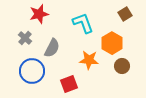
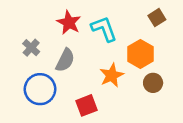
red star: (39, 14) -> (69, 23), moved, turned -30
orange star: (89, 60) -> (112, 75), turned -30

